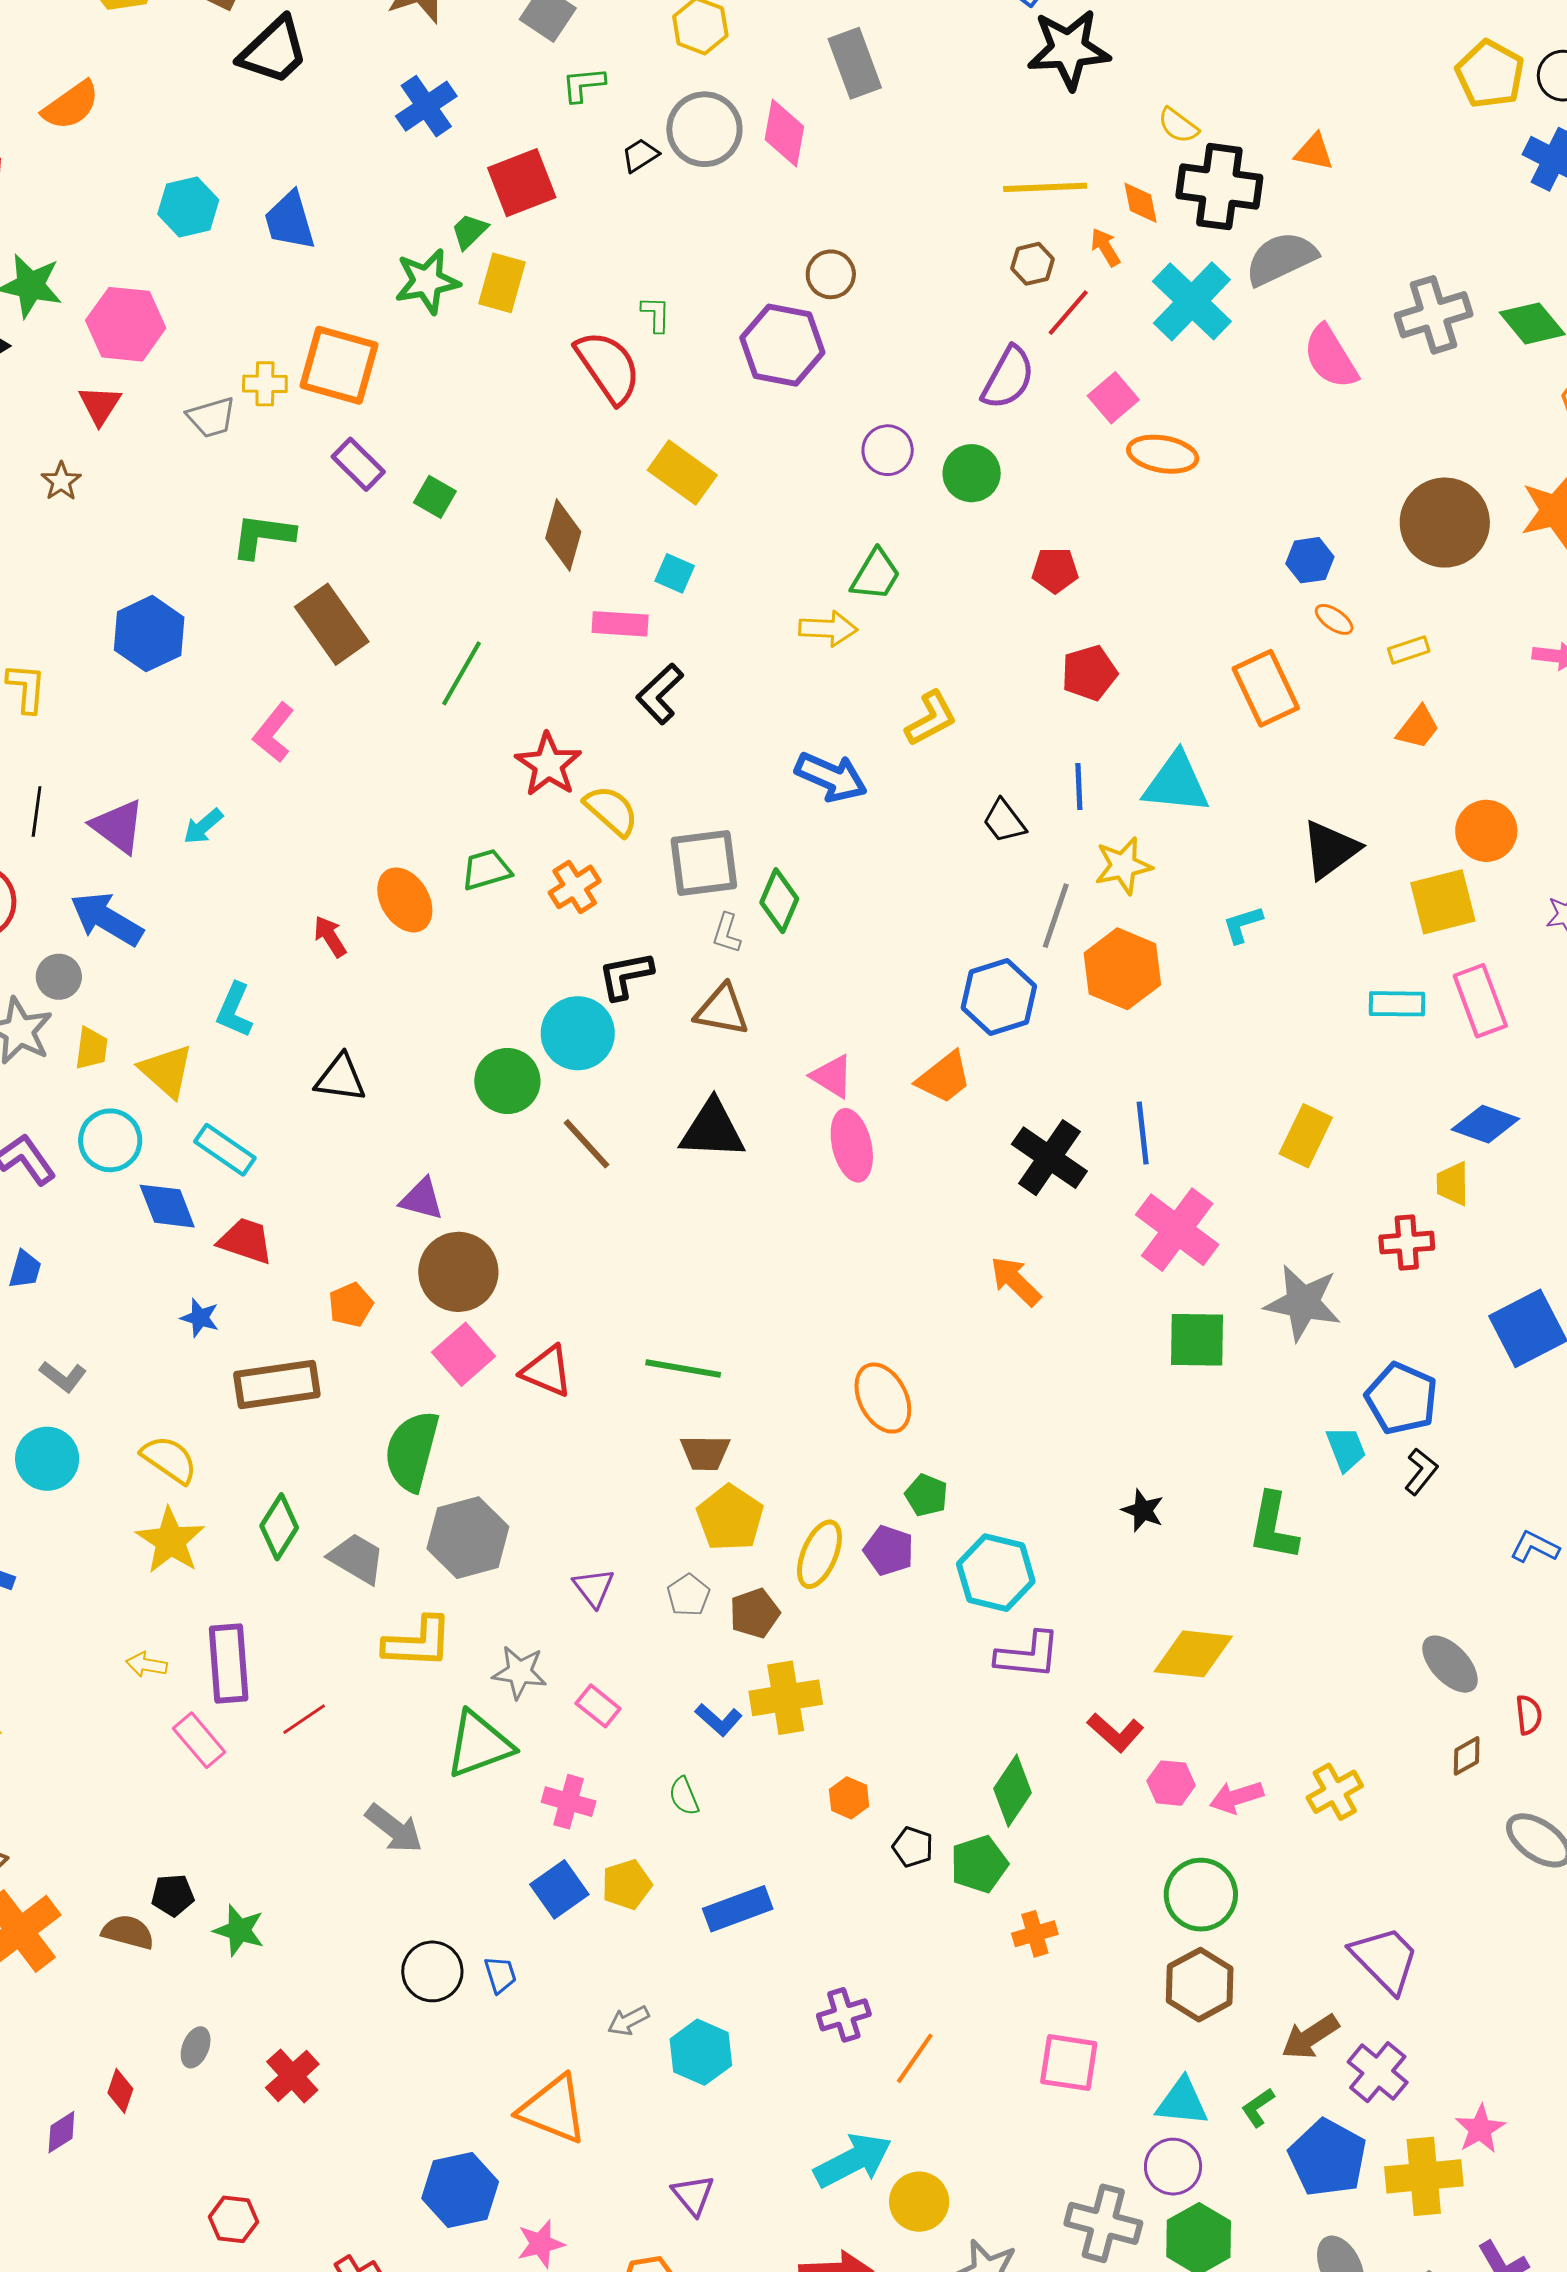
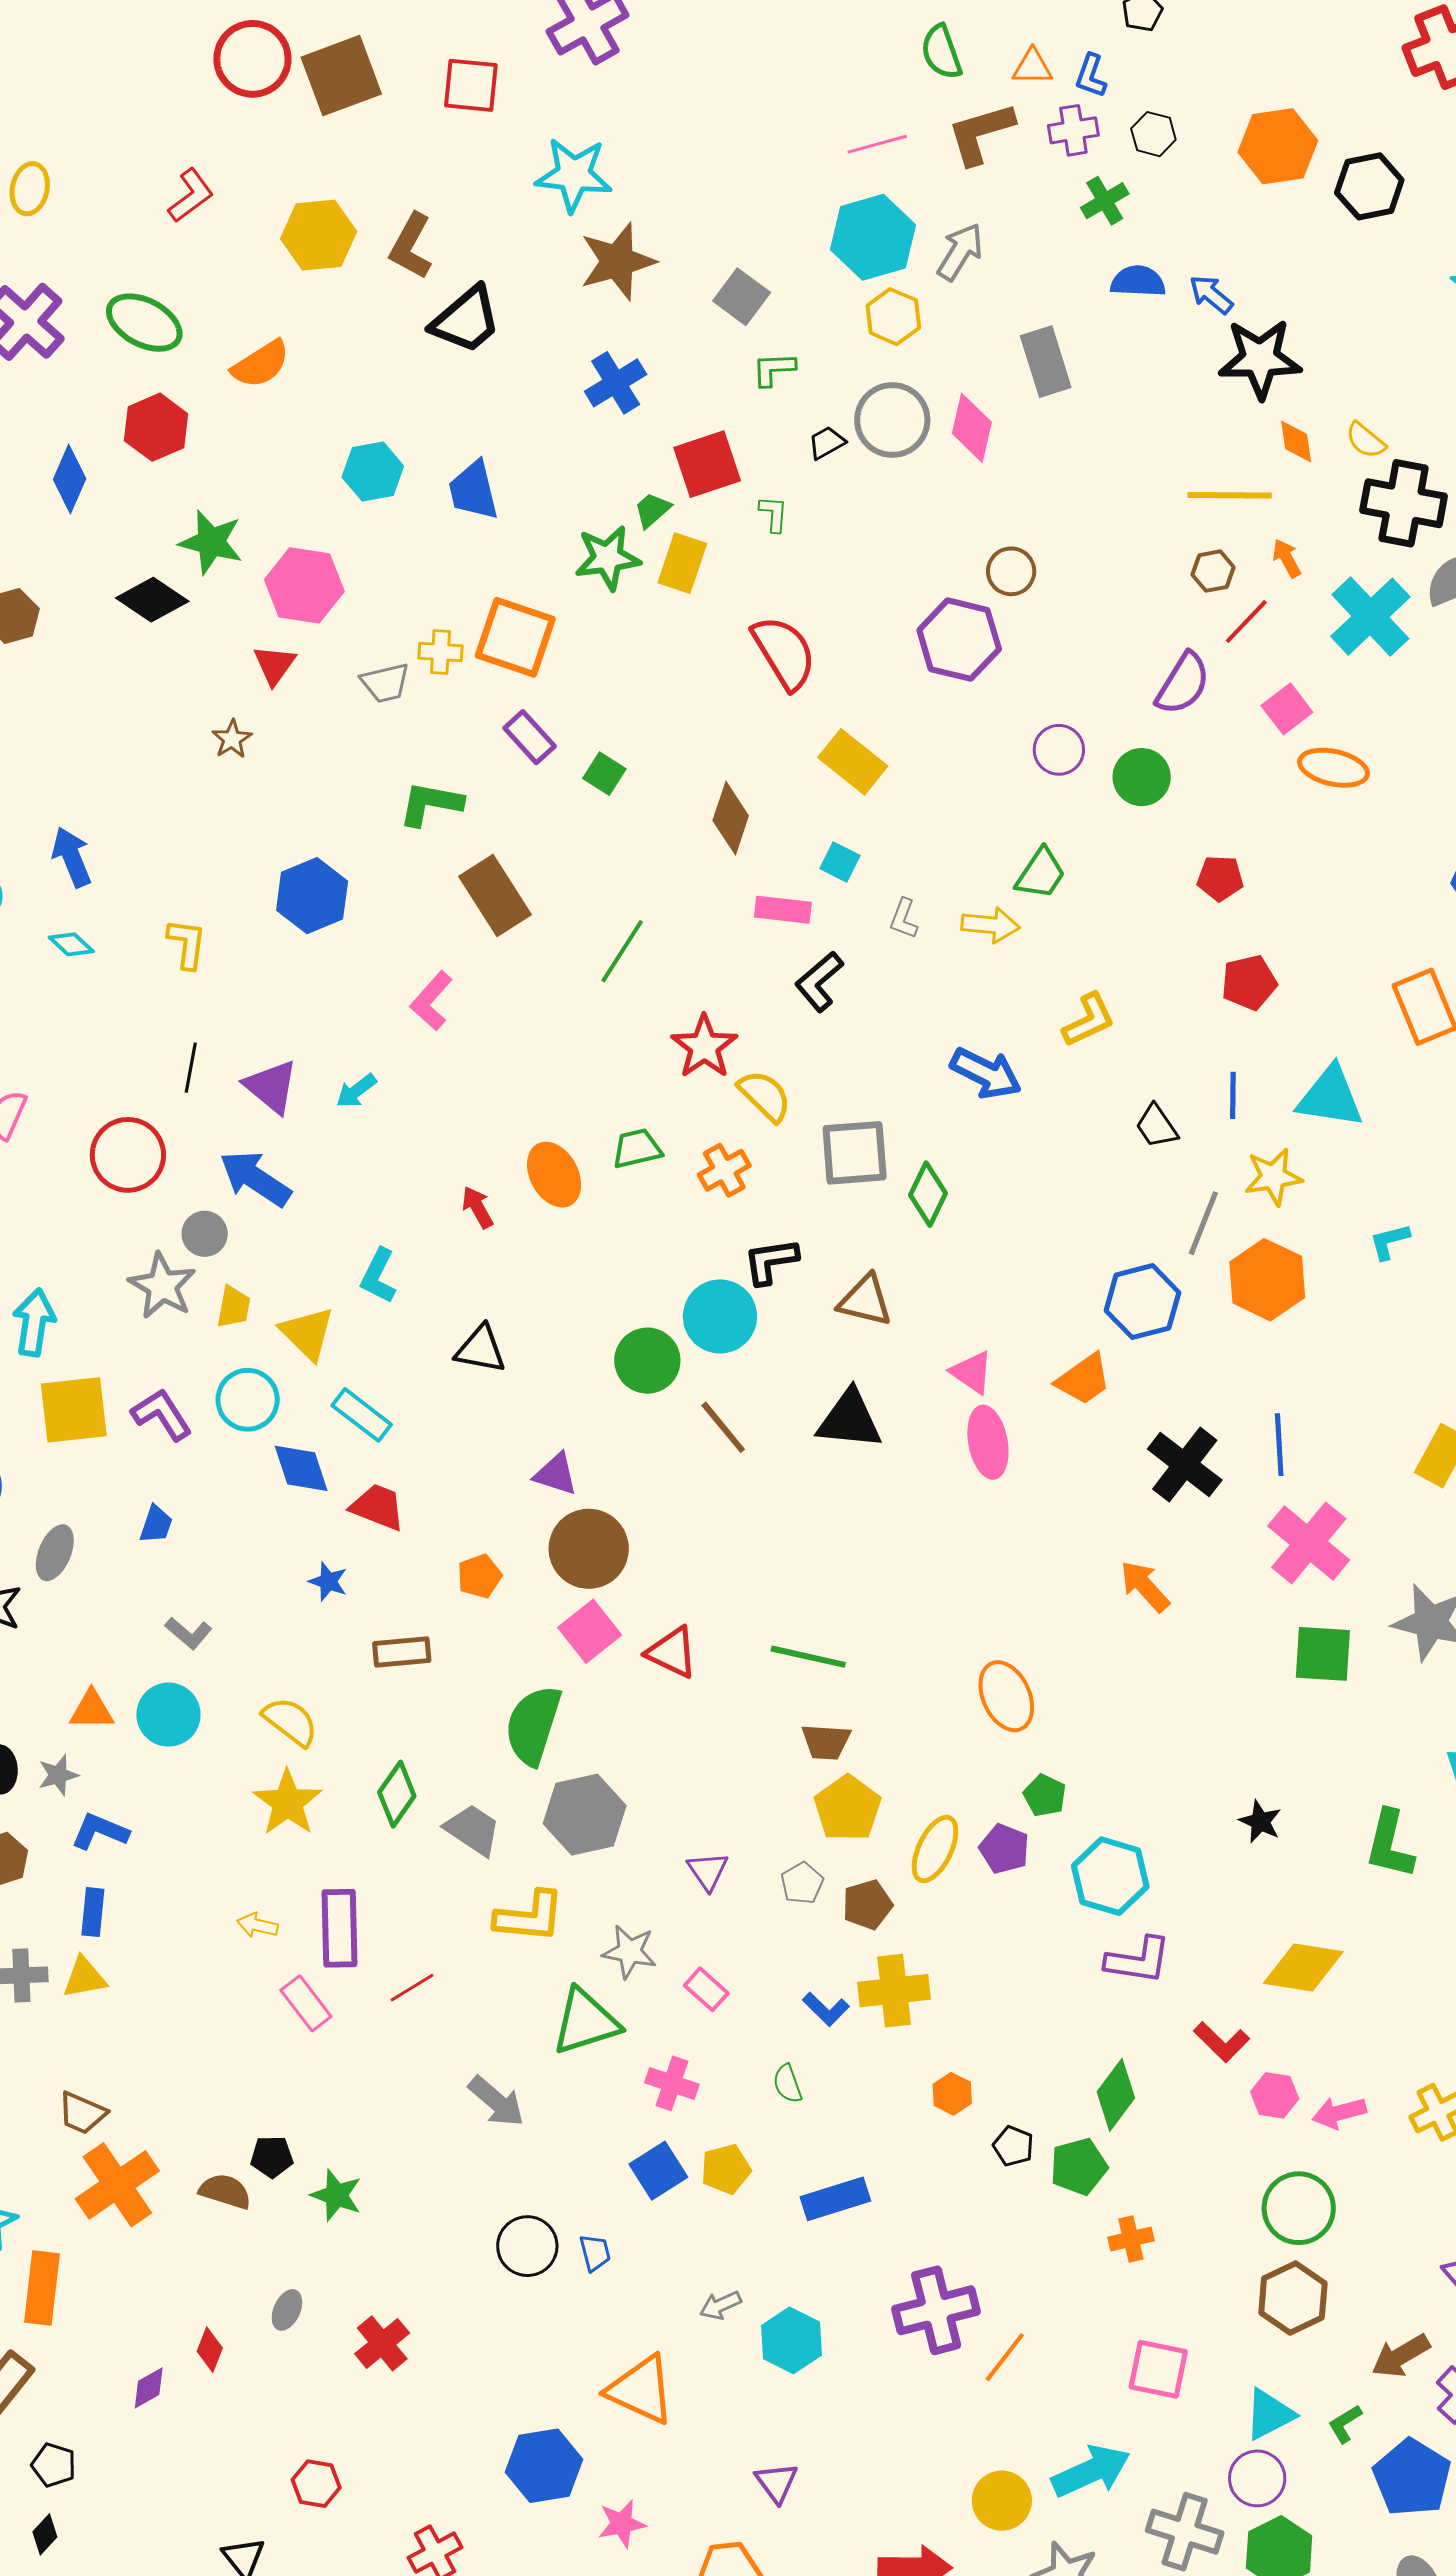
orange diamond: (1140, 203) -> (1296, 442), moved
green L-shape: (656, 314) -> (774, 514), moved
gray L-shape: (727, 933) -> (904, 918), moved
brown rectangle: (277, 1384) -> (402, 1652), size x0.7
purple cross: (844, 2015) -> (936, 2310), size x1.6
cyan triangle: (1182, 2102) -> (1269, 2414), turned -36
cyan arrow: (853, 2160) -> (1091, 2471), moved

